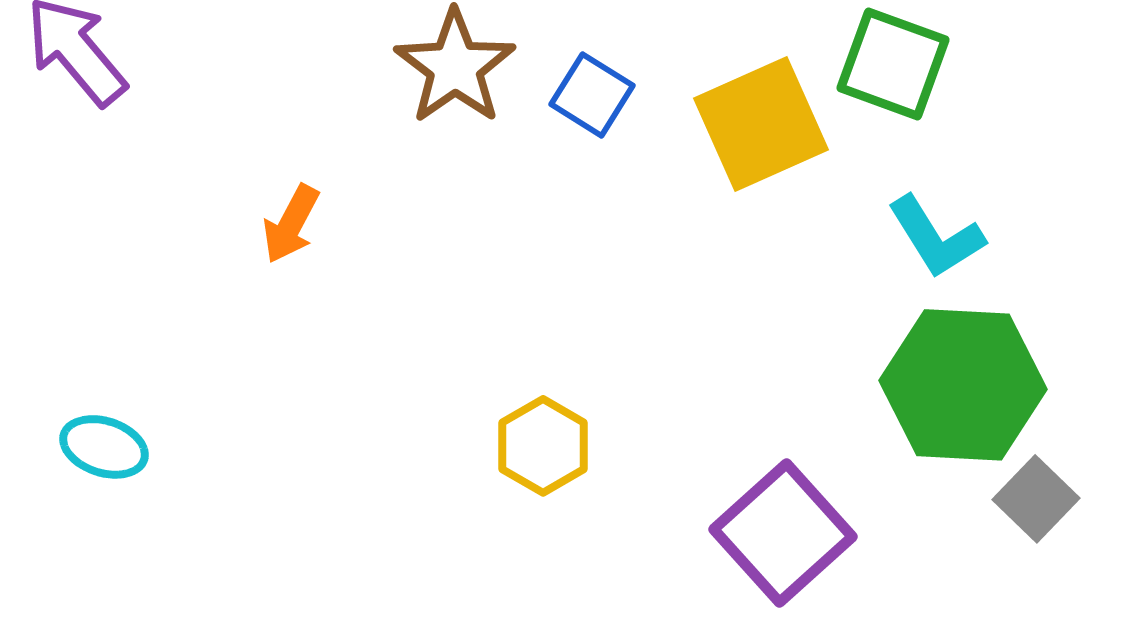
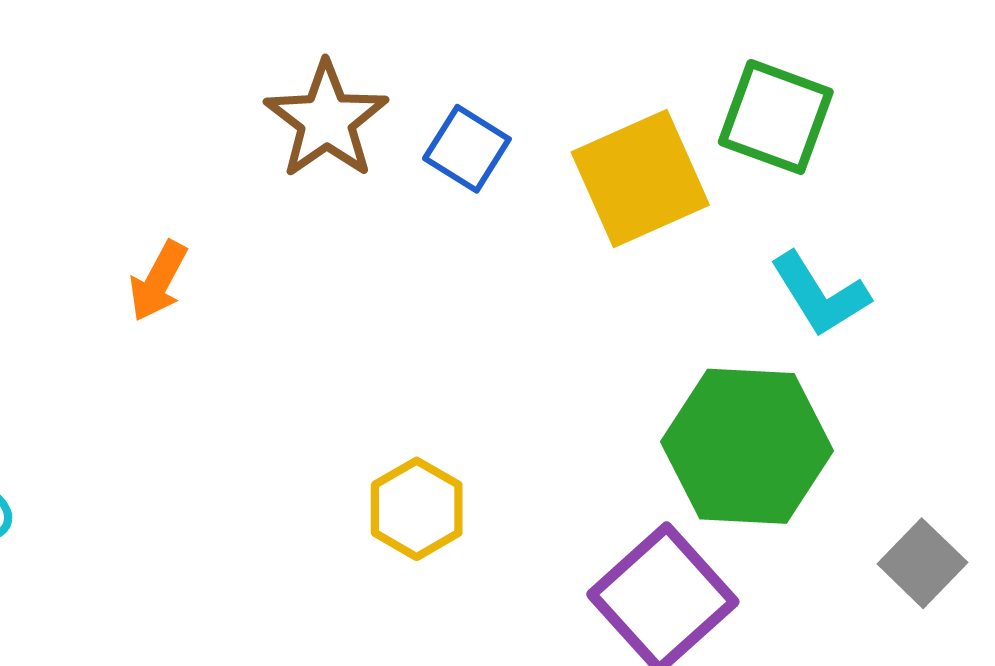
green hexagon: (963, 385) -> (747, 446), moved

